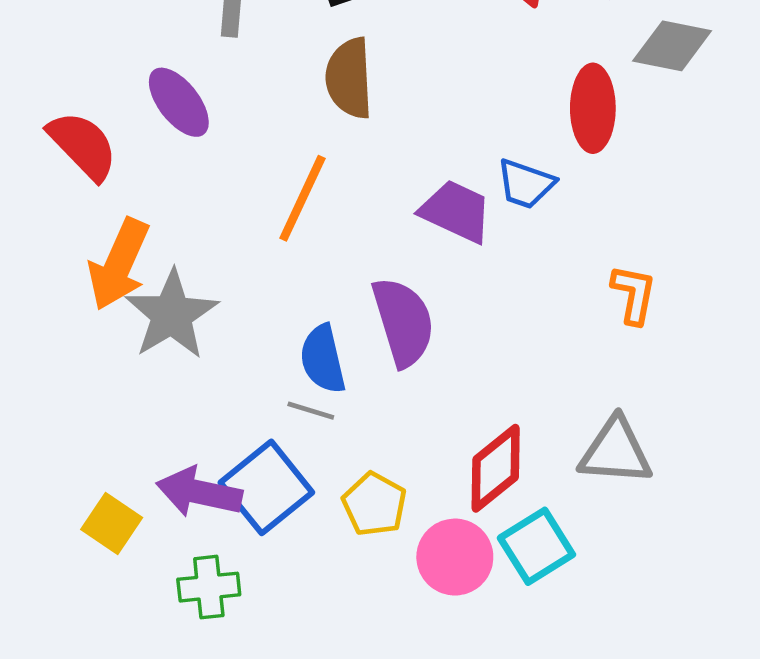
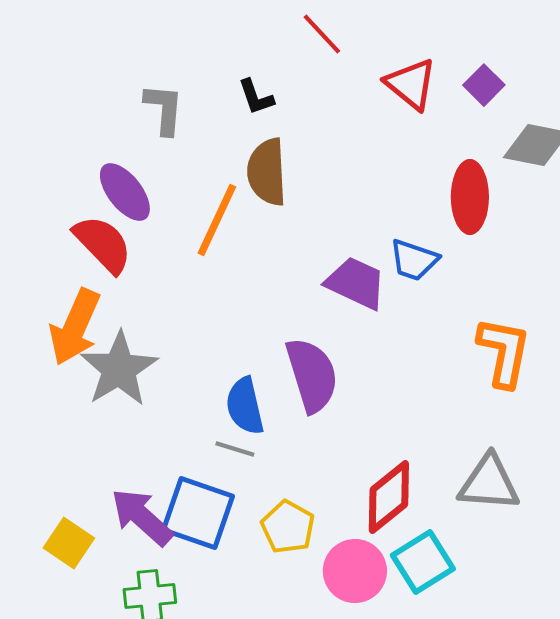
red semicircle: (83, 145) -> (103, 244), moved
orange line: (302, 198) -> (217, 220), moved
orange L-shape: (634, 294) -> (504, 352), size x1.4
blue square: (266, 487) -> (198, 513), turned -32
purple arrow: (199, 492) -> (142, 517), turned 30

